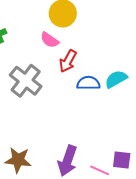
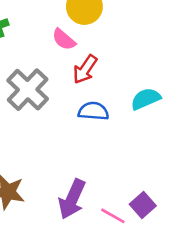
blue semicircle: (88, 83) -> (93, 111), moved
purple square: (122, 160) -> (143, 205), turned 36

